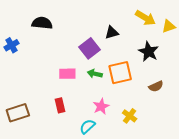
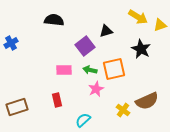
black semicircle: (42, 23) -> (54, 20), moved
brown semicircle: (156, 86) -> (147, 101), moved, size x1.6
pink star: (101, 106) -> (96, 89), moved

